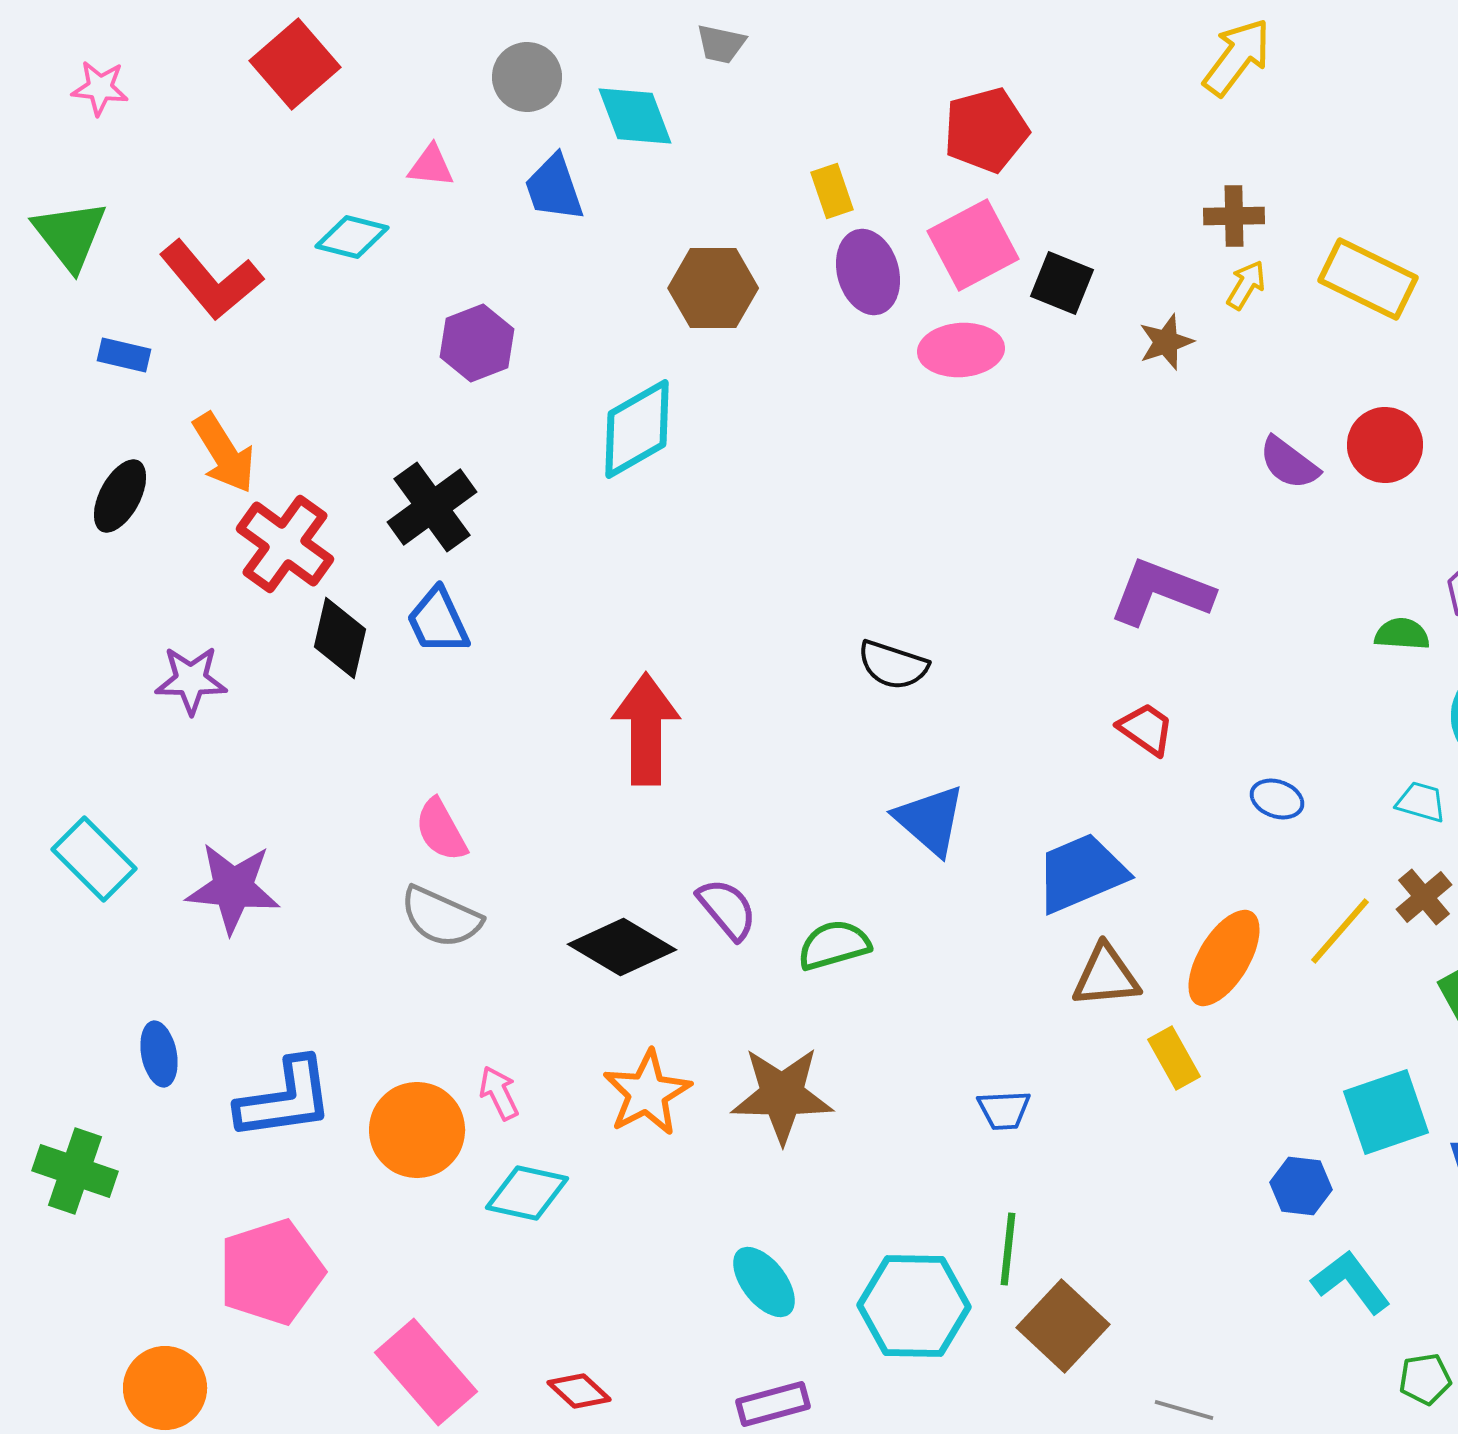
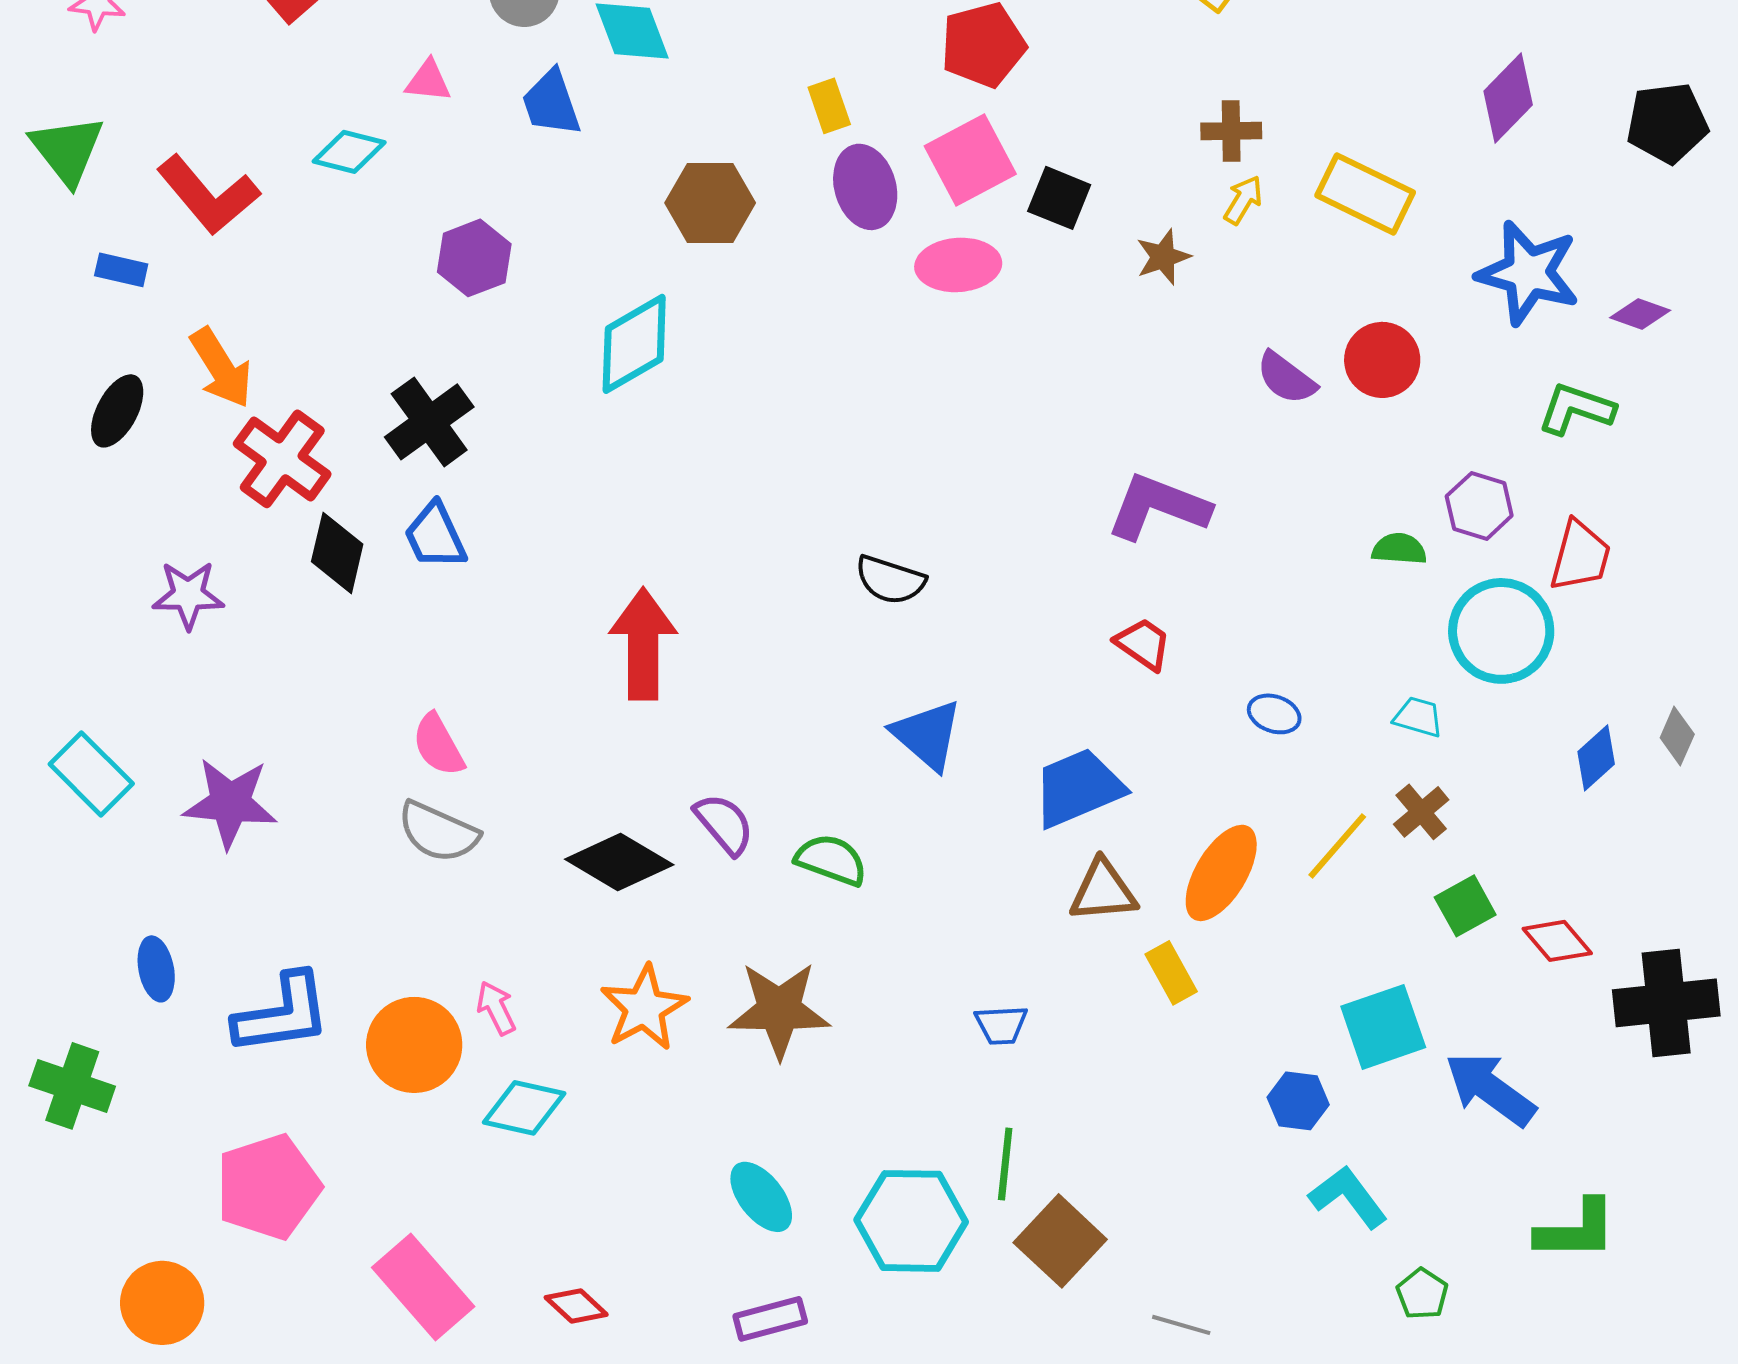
green semicircle: (834, 945) -> (831, 860), turned 36
green pentagon: (1425, 1379) -> (1422, 1294), turned -30

